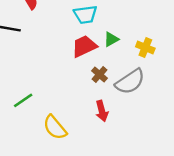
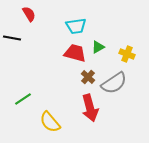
red trapezoid: (84, 46) -> (75, 53), turned 40
red arrow: (102, 111) -> (90, 108), size x1.5

